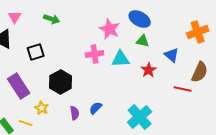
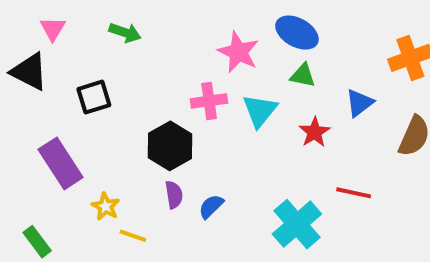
blue triangle: (172, 55) -> (360, 103), turned 42
cyan triangle: (121, 59) -> (260, 111), turned -48
black hexagon: (61, 82) -> (170, 146), moved
red line: (183, 89) -> (354, 193), moved
purple semicircle: (75, 113) -> (174, 195), moved
yellow line: (26, 123) -> (133, 236), moved

